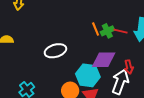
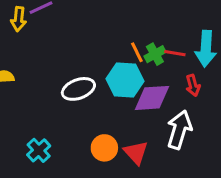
red arrow: (129, 67) -> (193, 85), moved
cyan hexagon: (88, 75) -> (125, 80), moved

